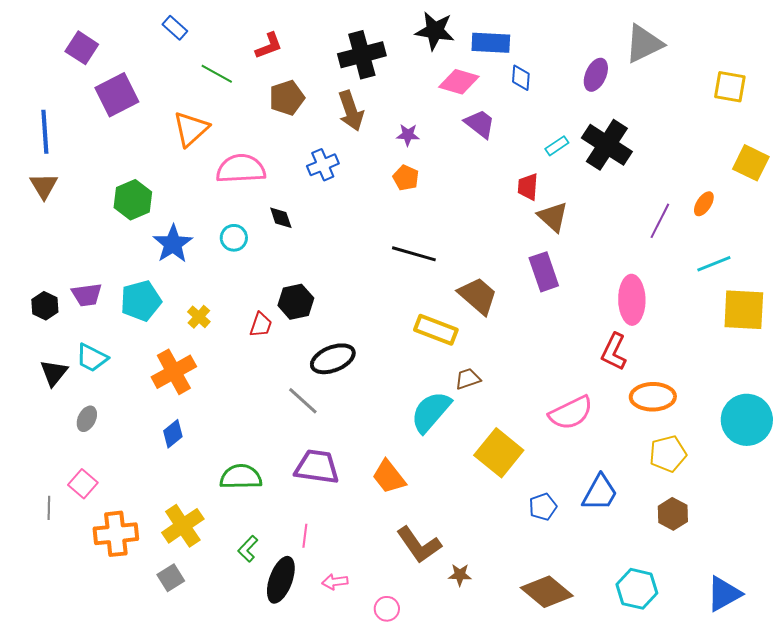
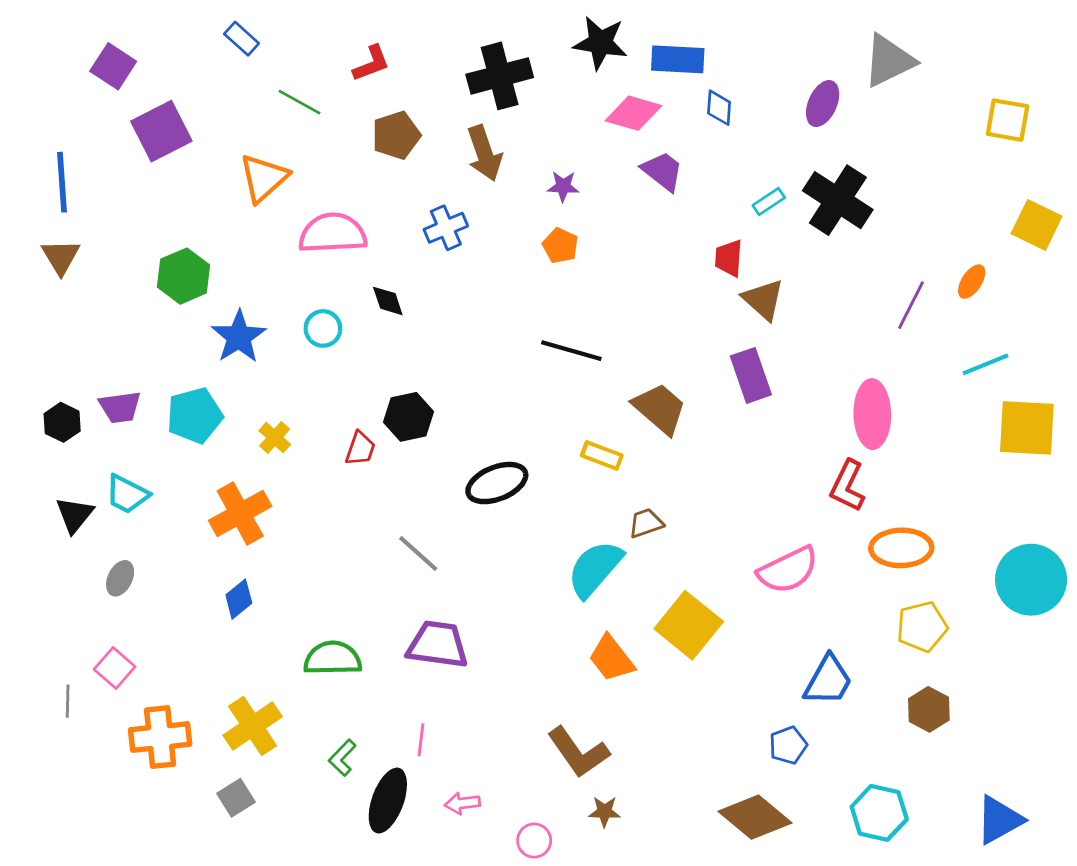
yellow rectangle: (436, 330) -> (602, 455), size x0.7
black ellipse: (333, 359) -> (497, 483), moved
orange trapezoid: (389, 477) -> (611, 658), moved
blue pentagon: (543, 507) -> (788, 745), moved
brown star: (460, 575) -> (605, 812), moved

